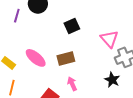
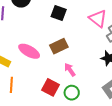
black square: (72, 26) -> (59, 13), turned -35

